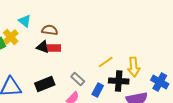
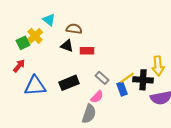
red rectangle: (54, 48) -> (87, 51), moved
yellow line: (106, 62) -> (127, 78), moved
blue rectangle: (98, 90) -> (122, 89), turned -48

